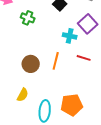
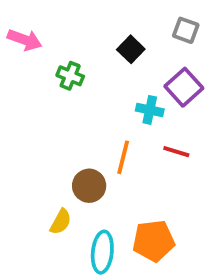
brown circle: (31, 64) -> (89, 186), moved

